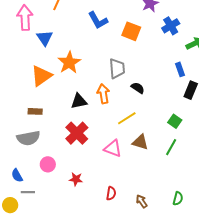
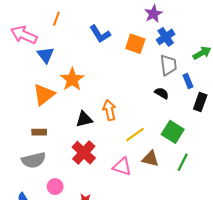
pink arrow: (25, 18) -> (24, 35), turned -60
blue cross: (171, 26) -> (166, 37), moved
gray trapezoid: (117, 69) -> (168, 65), moved
black semicircle: (138, 88) -> (162, 93), moved
green square: (175, 121) -> (173, 132), moved, size x1.5

